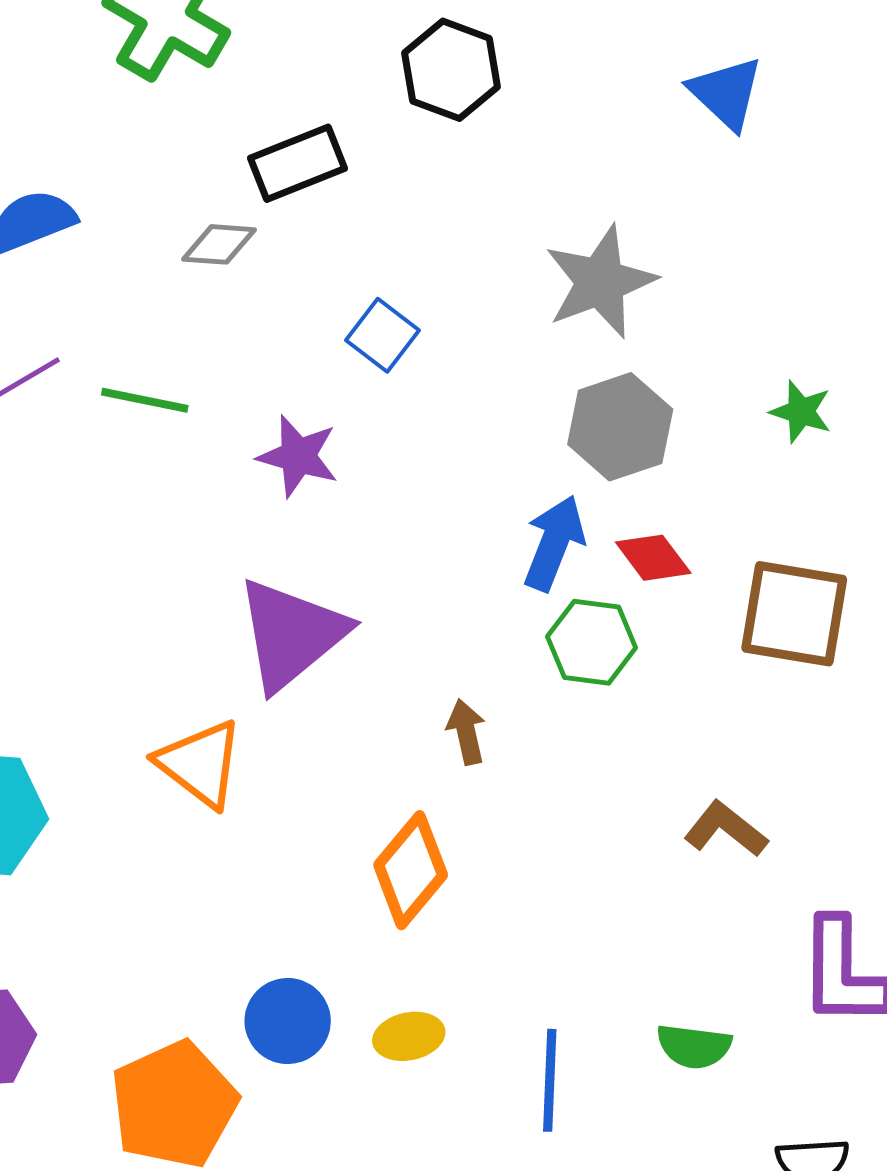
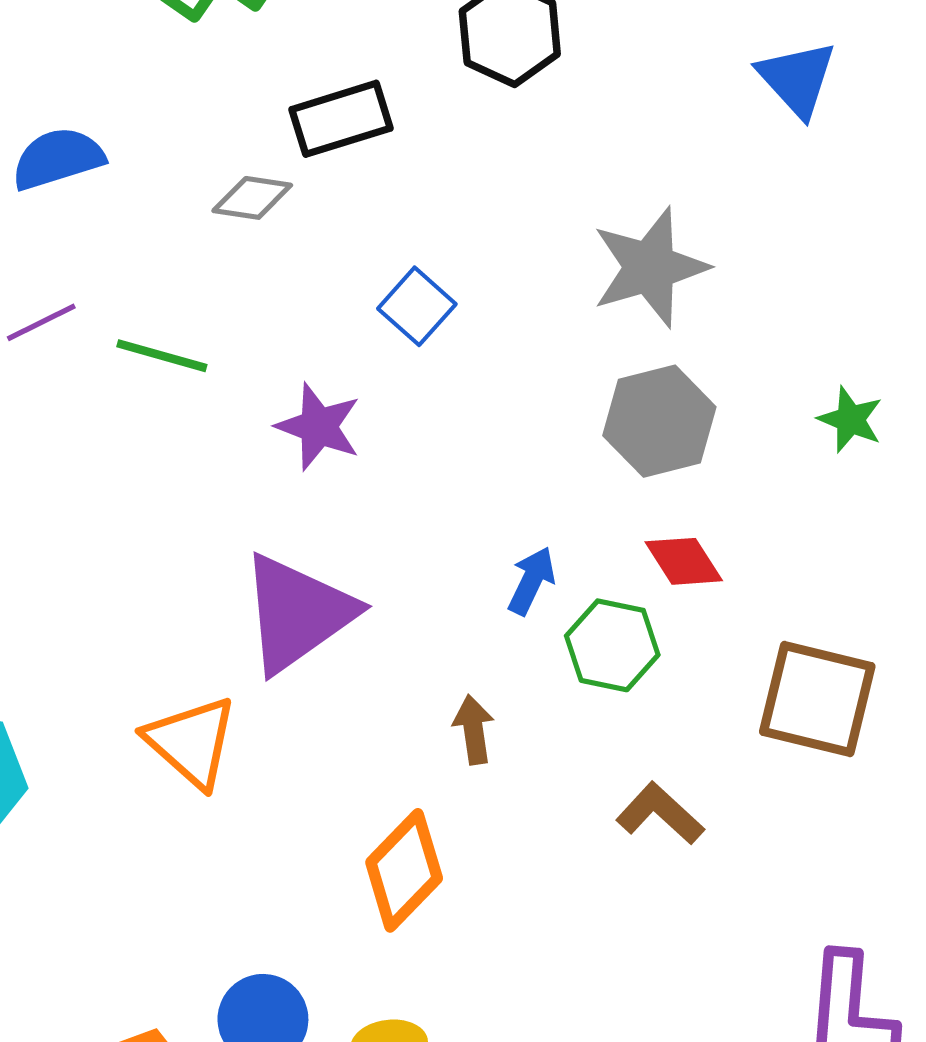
blue arrow: (554, 543) -> (532, 581), moved, size x0.7
brown square: (794, 614) -> (817, 699), moved
brown L-shape: (726, 829) -> (660, 814), moved

